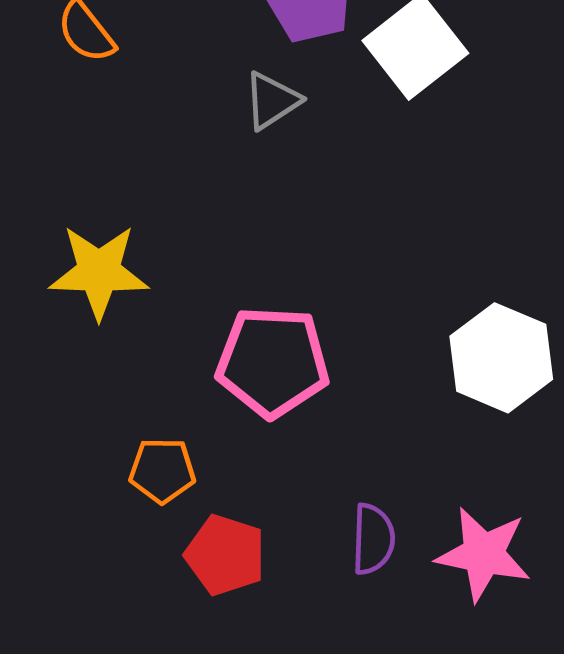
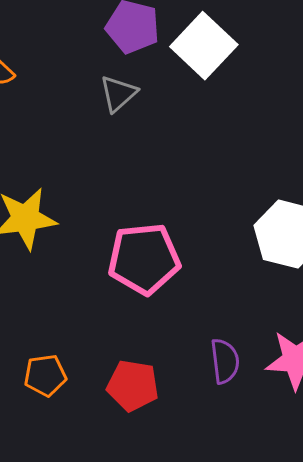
orange pentagon: (162, 470) -> (45, 375), moved

